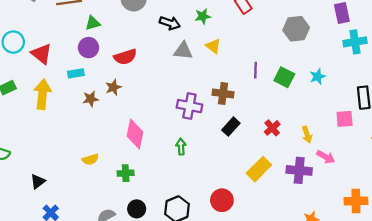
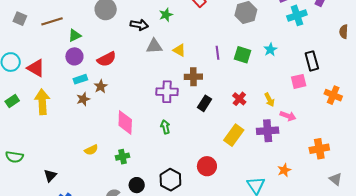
yellow triangle: (213, 46) -> (179, 50), moved
cyan rectangle: (76, 73) -> (80, 79), moved

